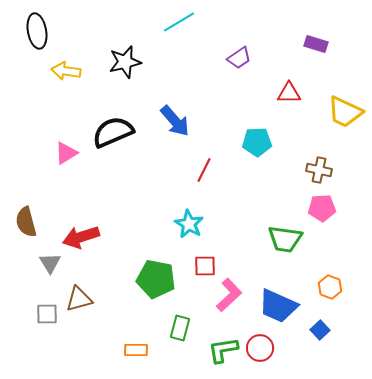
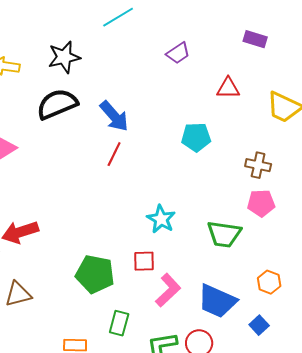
black semicircle: (113, 132) -> (57, 104), moved
red line: (204, 170) -> (114, 154), moved
cyan star: (189, 224) -> (161, 219), moved

